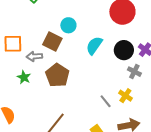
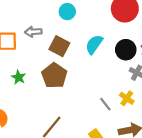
cyan circle: (68, 25) -> (67, 12), moved
brown square: (52, 41) -> (59, 46), moved
gray arrow: (34, 56) -> (33, 32), moved

